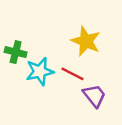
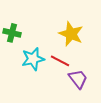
green cross: (16, 52) -> (12, 33), moved

